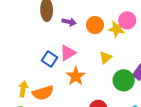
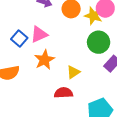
yellow triangle: (106, 58) -> (73, 72), moved
green circle: (124, 80) -> (99, 42), moved

